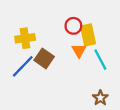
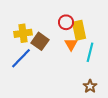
brown square: (44, 58) -> (40, 41), moved
cyan line: (100, 60) -> (90, 52), turned 42

